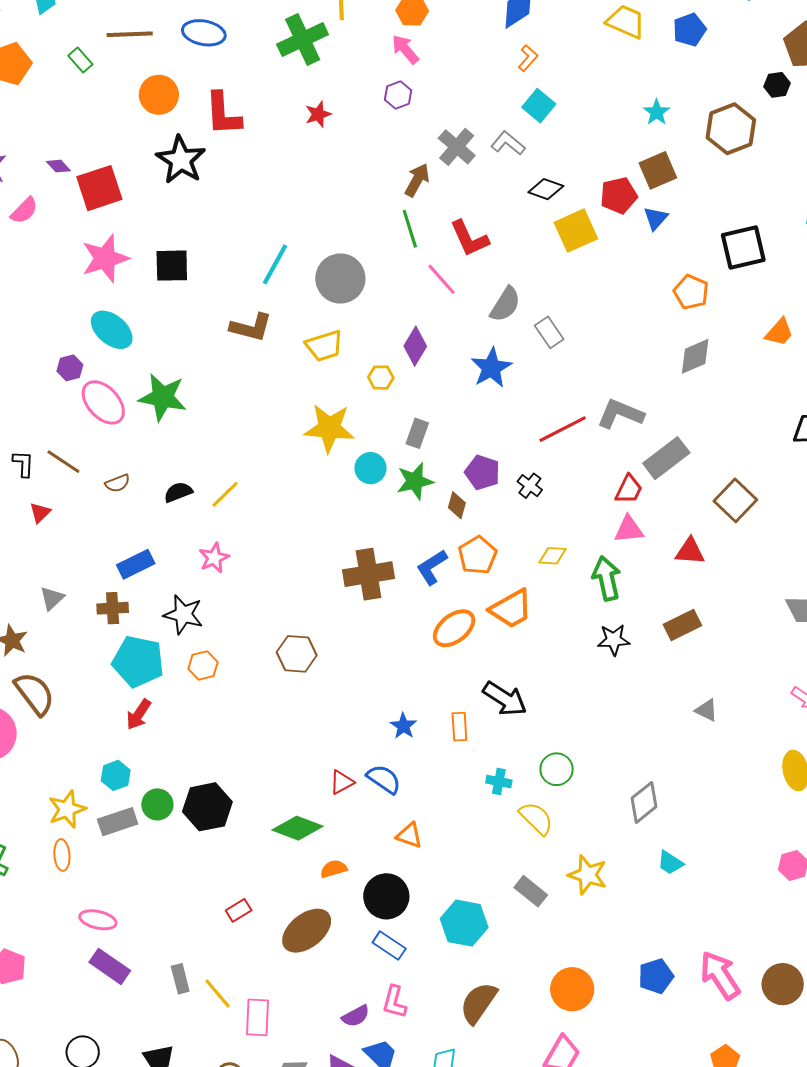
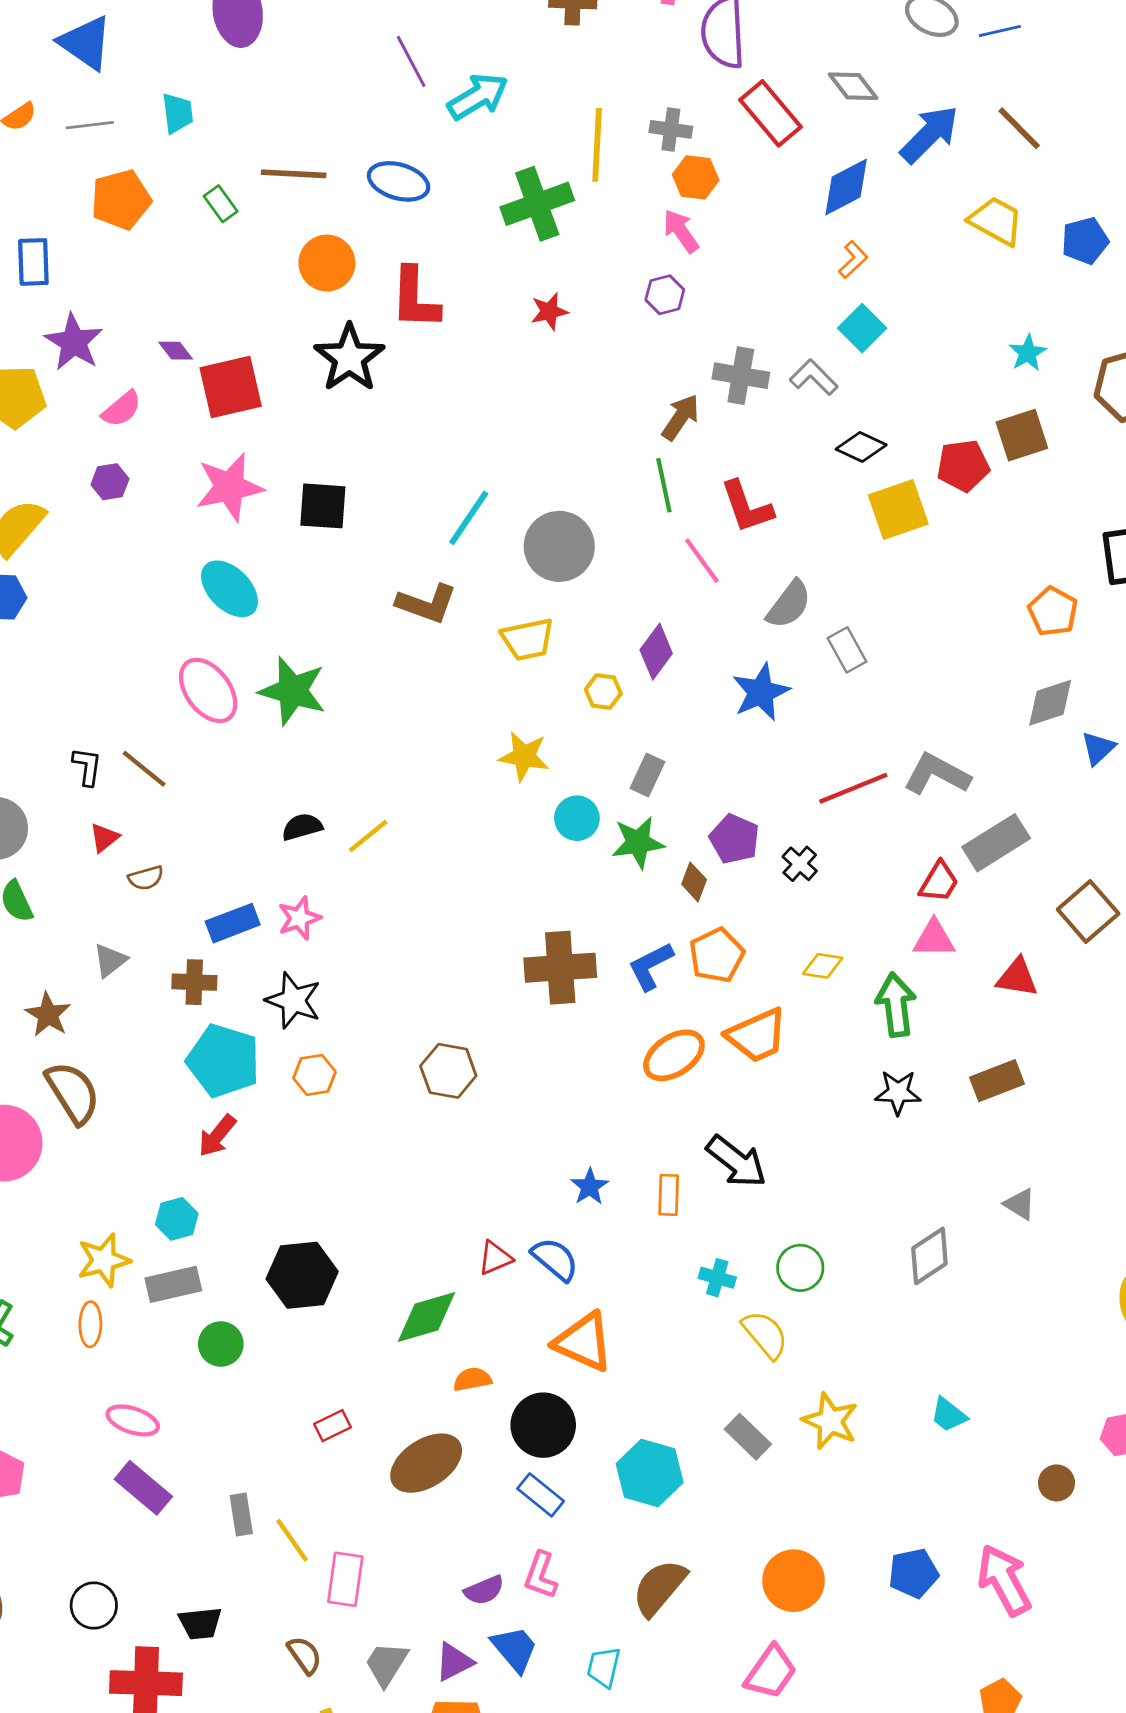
gray cross: (457, 147) -> (741, 376), turned -36
blue triangle: (656, 218) -> (1098, 748), moved
purple hexagon: (70, 368) -> (110, 482), moved
yellow star: (329, 428) -> (524, 756), size x0.7
brown semicircle: (118, 483) -> (146, 878), moved
pink star: (214, 558) -> (299, 918), moved
gray diamond: (644, 802) -> (929, 1256), moved
green circle: (157, 804) -> (221, 1344), moved
green diamond: (297, 828) -> (427, 1317), turned -42
orange triangle: (409, 835) -> (584, 1342), size x1.6
brown circle: (783, 984) -> (1057, 1483), moved, size x0.6

